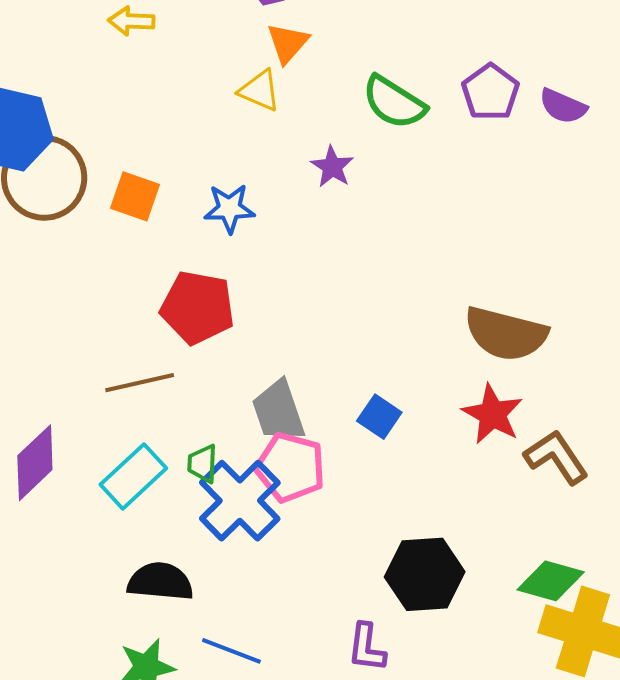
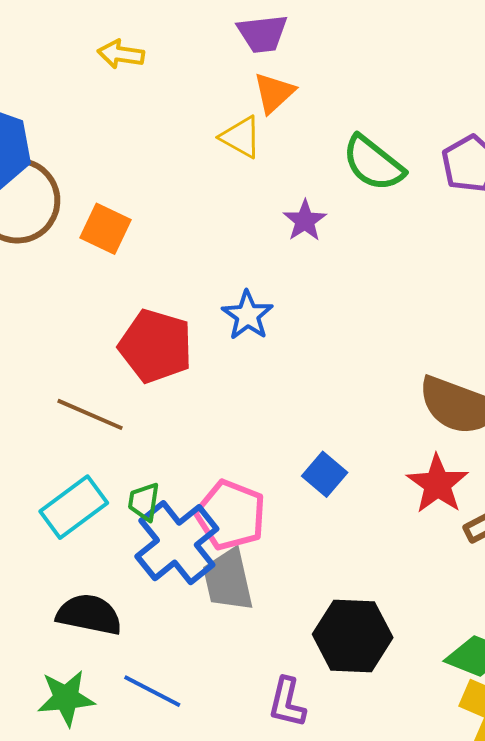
blue star: (229, 208) -> (247, 315), moved, turned 30
brown line: (140, 383) -> (90, 414), turned 30
gray trapezoid: (278, 411) -> (228, 580), moved

